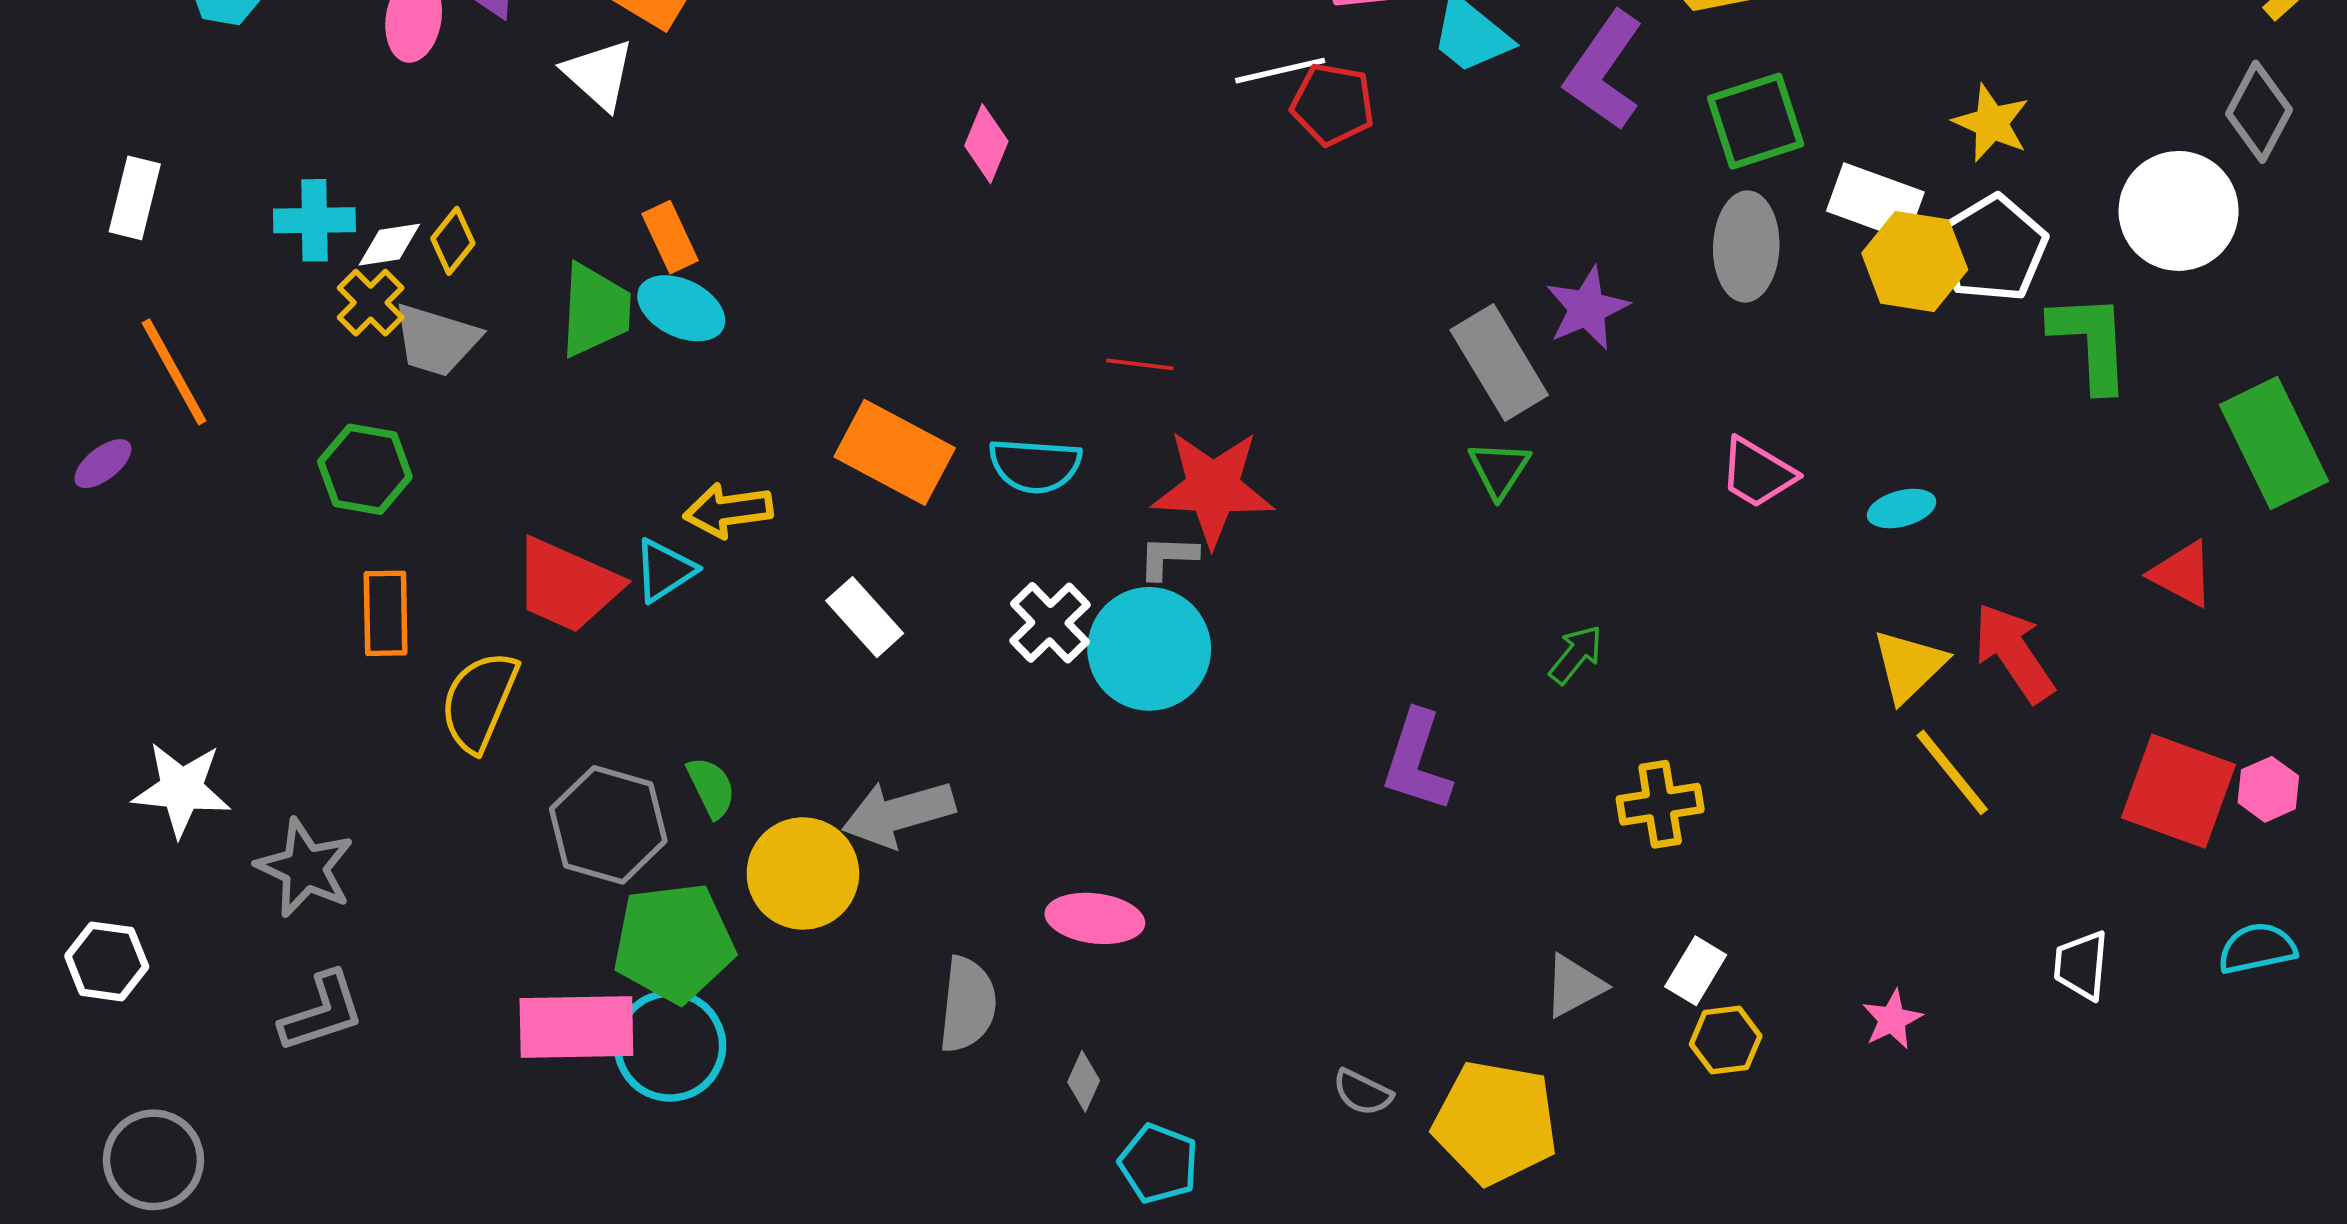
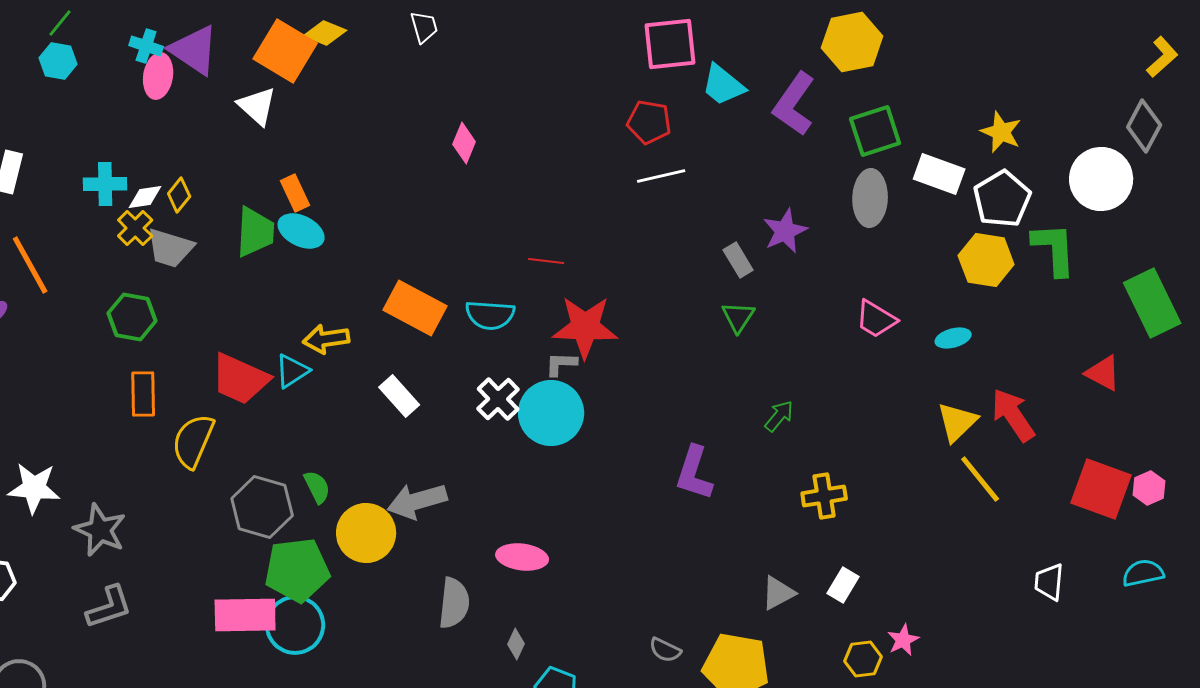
white line: (1280, 71) -> (661, 176), moved
yellow hexagon: (1915, 261) -> (986, 260), moved
gray rectangle: (1499, 363) -> (738, 260), size x0.6
pink star: (1892, 1019) -> (903, 640), moved
yellow hexagon: (1726, 1040) -> (863, 659), moved

